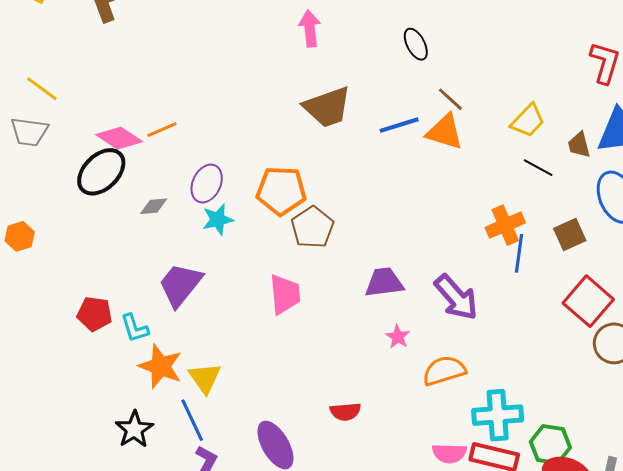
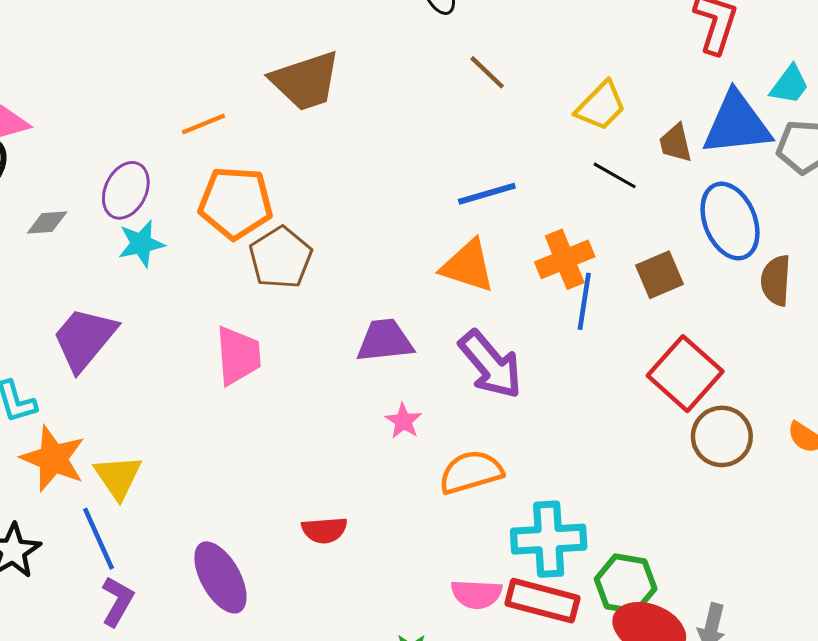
blue line: (399, 125) -> (487, 194), moved
orange line: (162, 130) -> (204, 124), moved
orange triangle: (445, 132) -> (468, 266), moved

